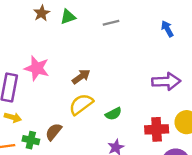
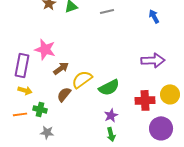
brown arrow: (81, 77) -> (61, 68), moved
green semicircle: (113, 114) -> (109, 87), size x1.5
brown semicircle: (54, 132) -> (64, 94), moved

